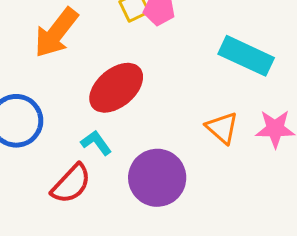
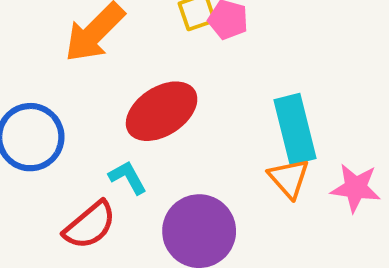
cyan rectangle: (246, 56) -> (295, 129), moved, turned 44

